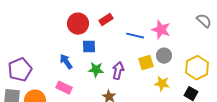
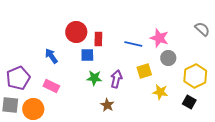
red rectangle: (106, 20) -> (98, 39), moved, turned -56
gray circle: (164, 56) -> (168, 58), moved
blue arrow: (66, 62) -> (51, 56), moved
pink rectangle: (64, 88) -> (51, 86), moved

